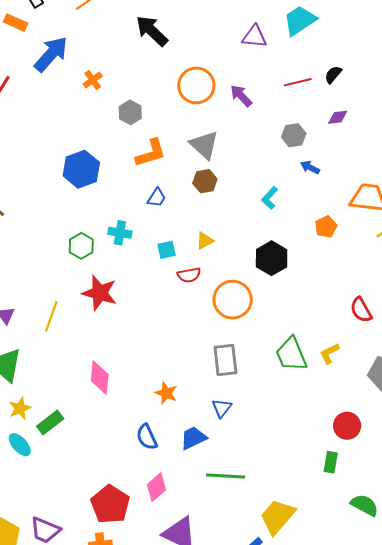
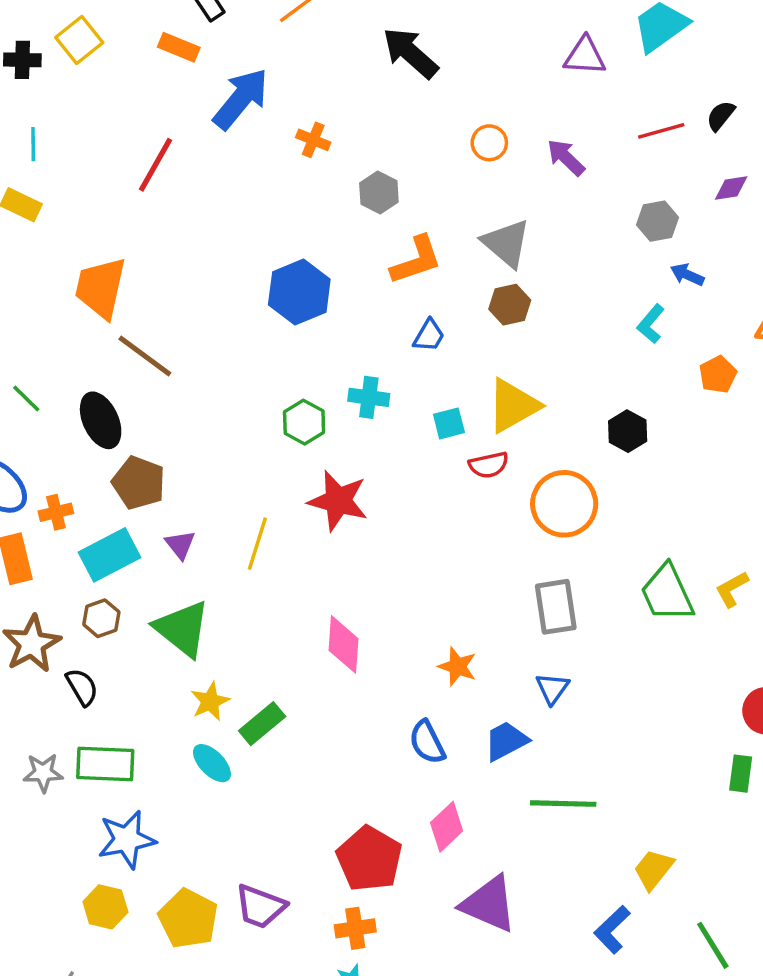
orange cross: (93, 80) -> (313, 140), turned -30
orange circle: (196, 85) -> (489, 143), size x0.6
cyan L-shape: (270, 198) -> (651, 324), moved
yellow triangle: (205, 241) -> (513, 406), size x1.8
black hexagon: (272, 258) -> (628, 431), size x0.7
yellow trapezoid: (277, 517) -> (653, 869), size x0.7

